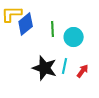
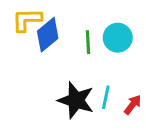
cyan circle: (74, 37) -> (118, 38), moved

